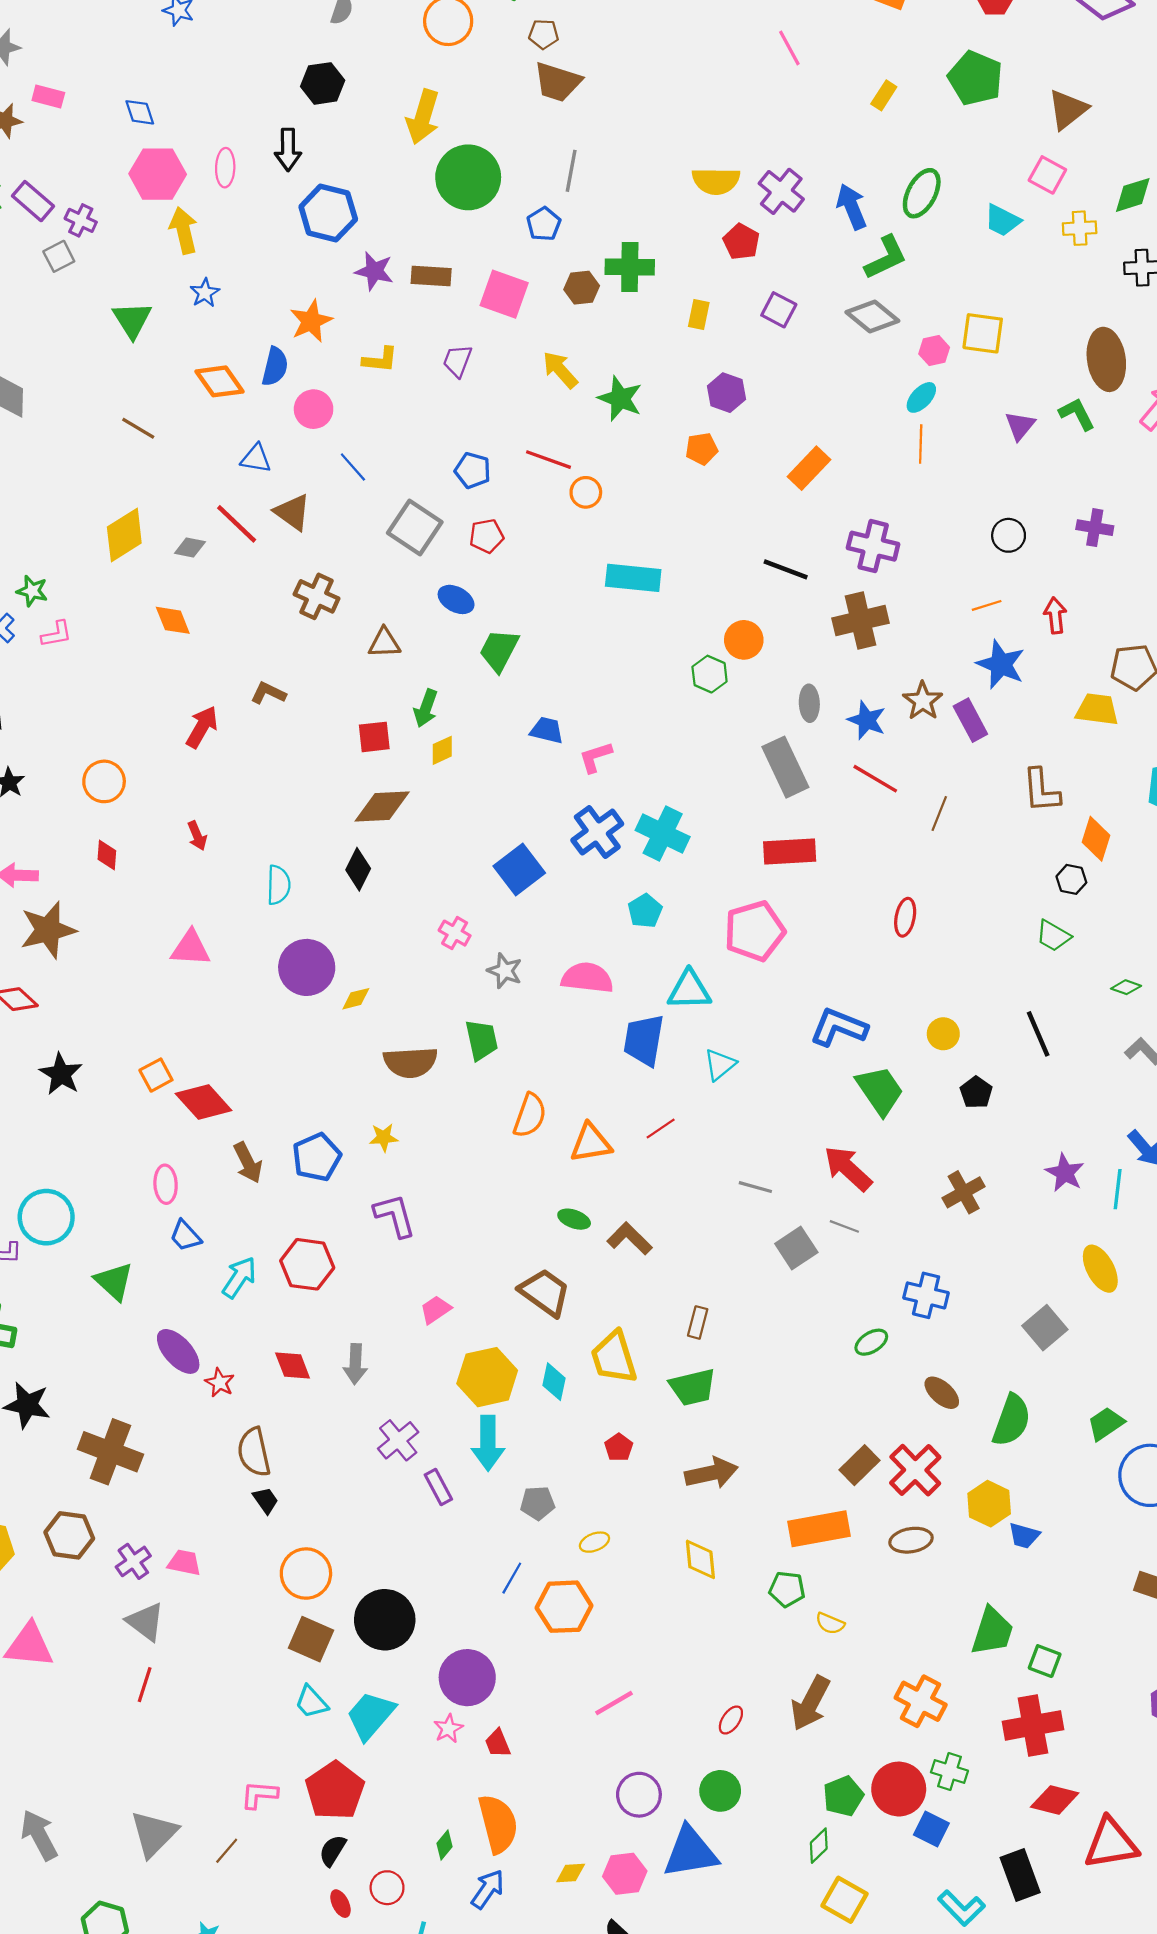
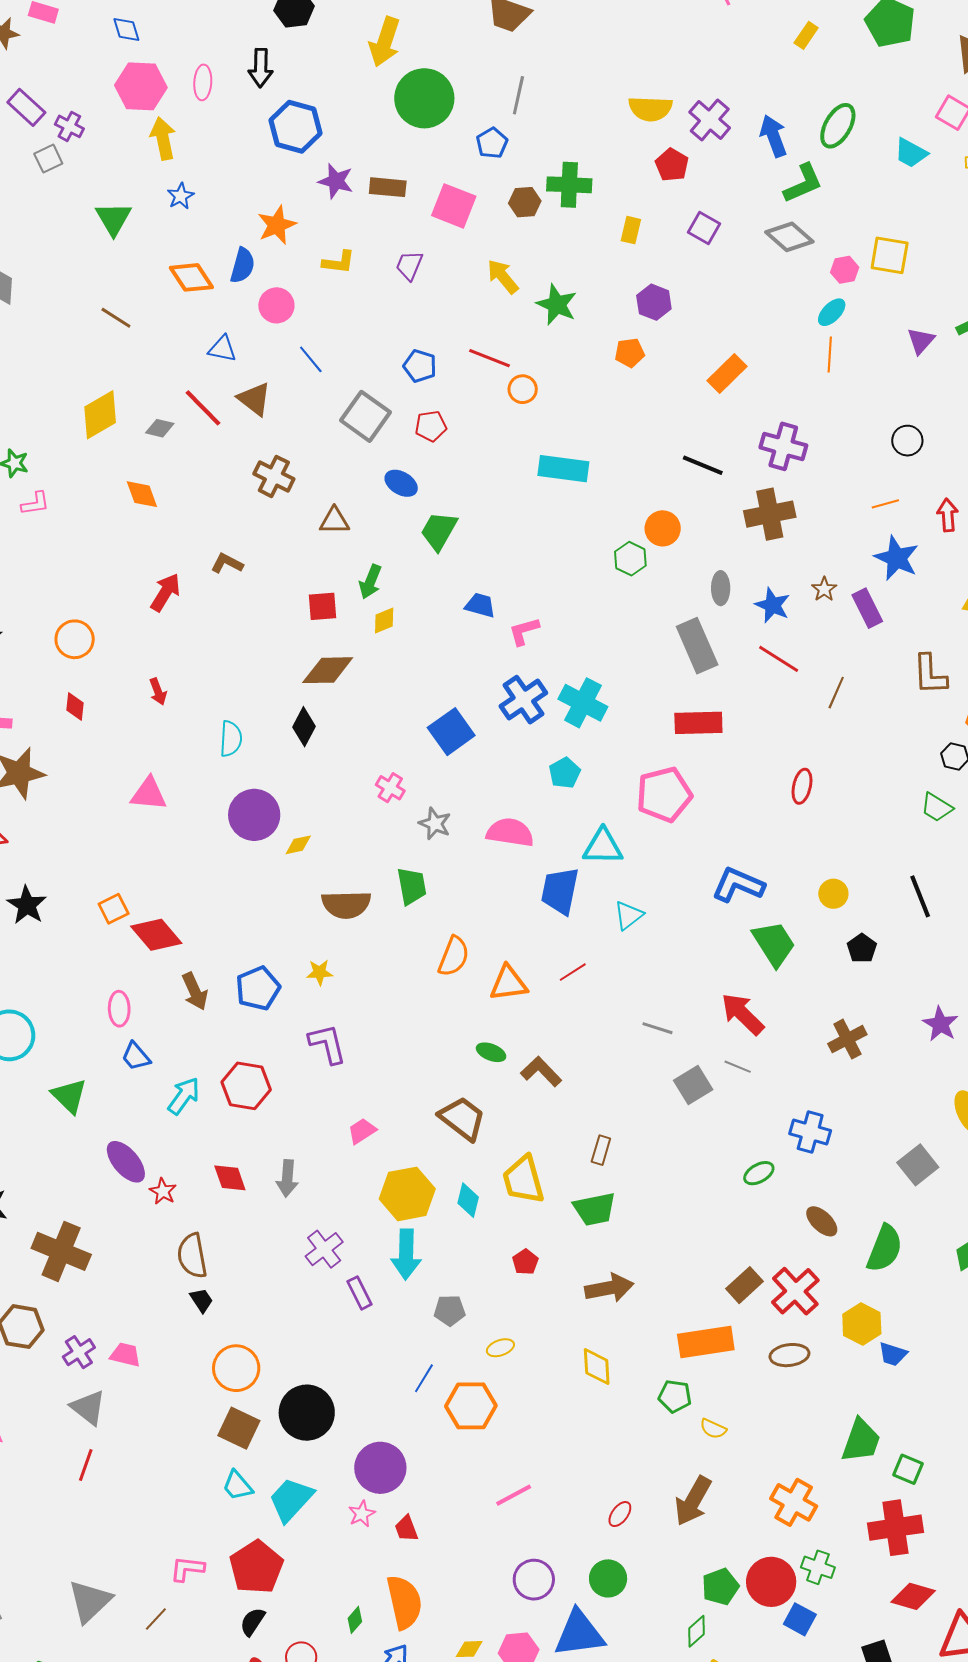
brown star: (923, 701) -> (824, 589), size x0.7

